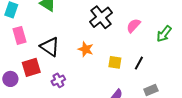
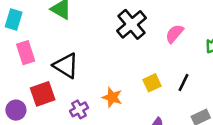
orange star: (86, 49) -> (112, 97), moved
yellow square: (115, 62) -> (152, 83), turned -32

